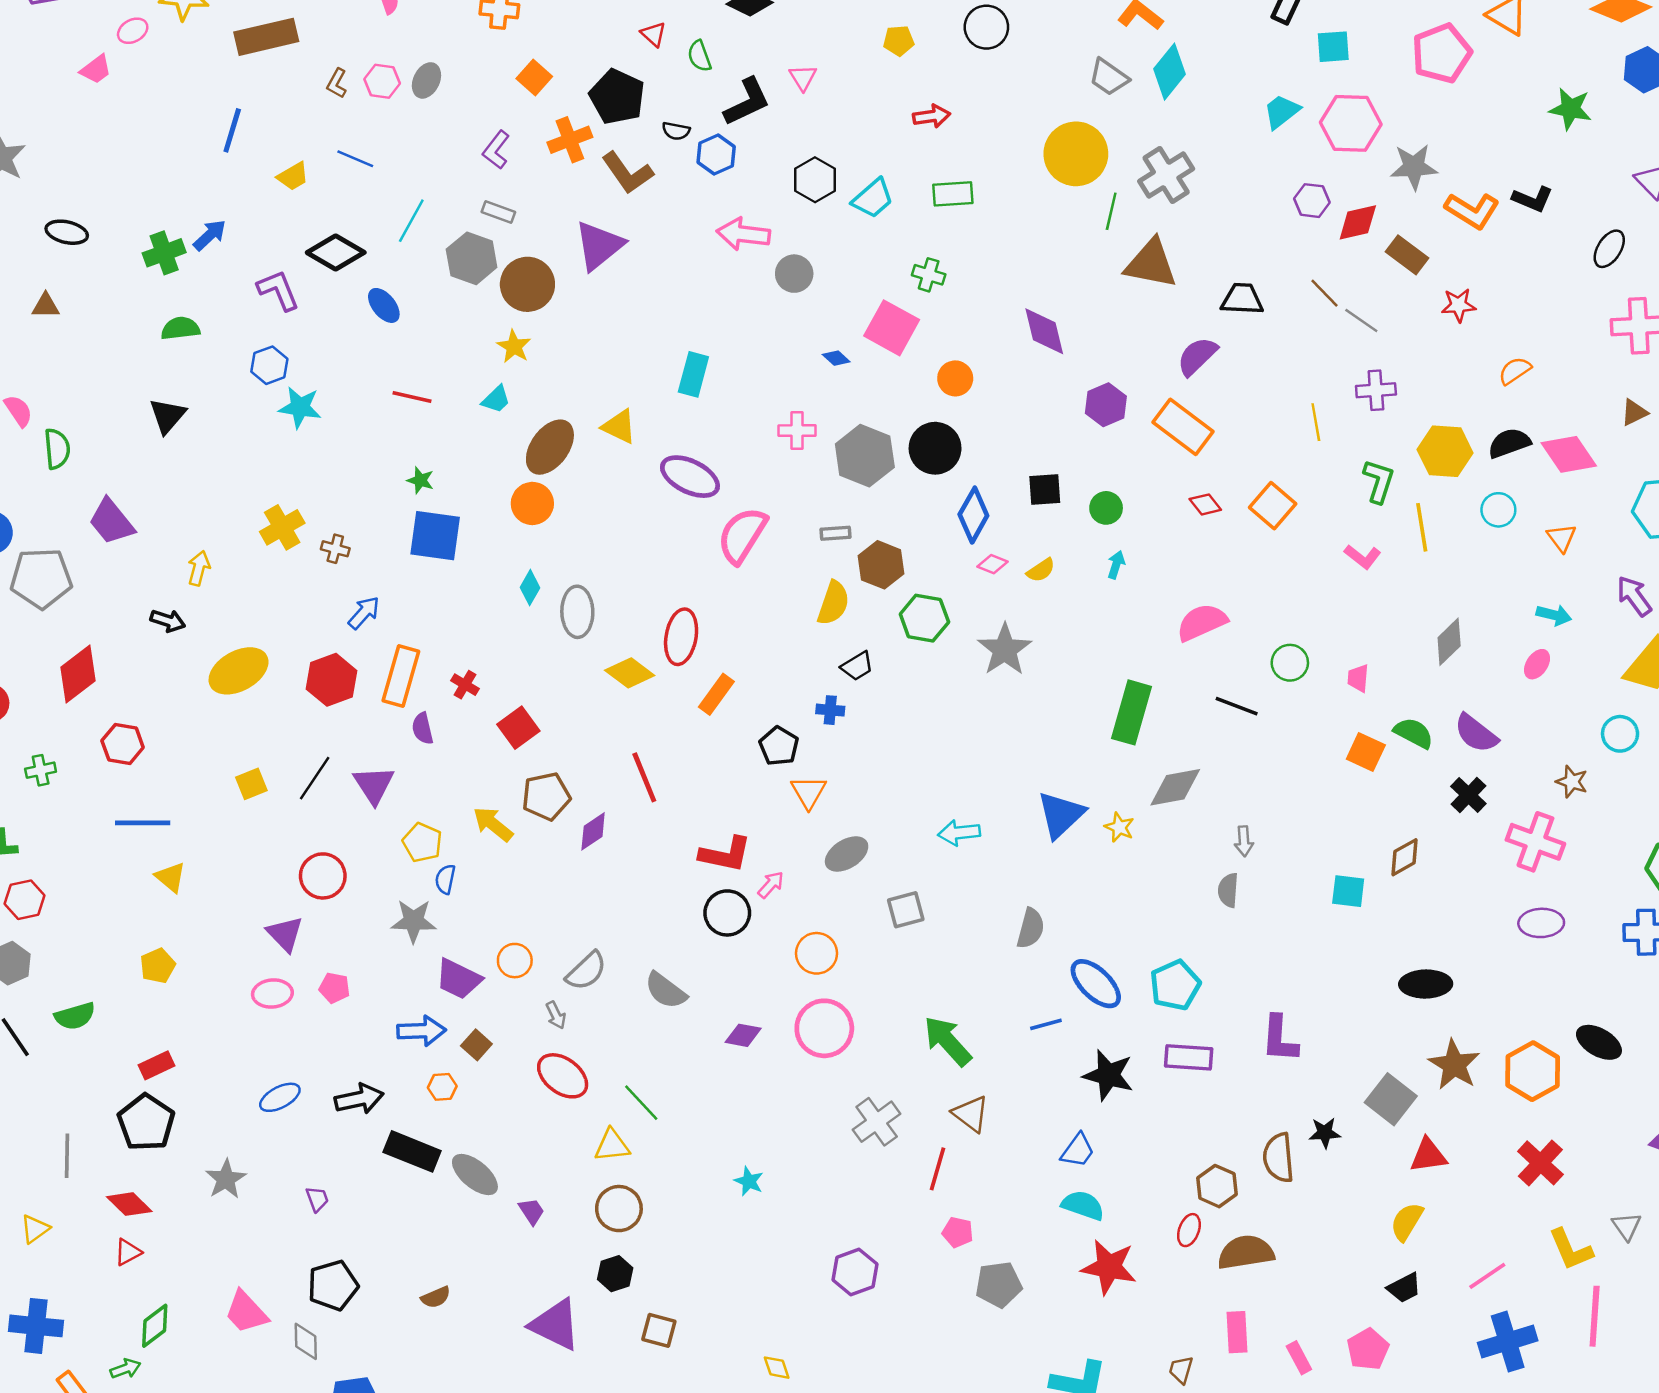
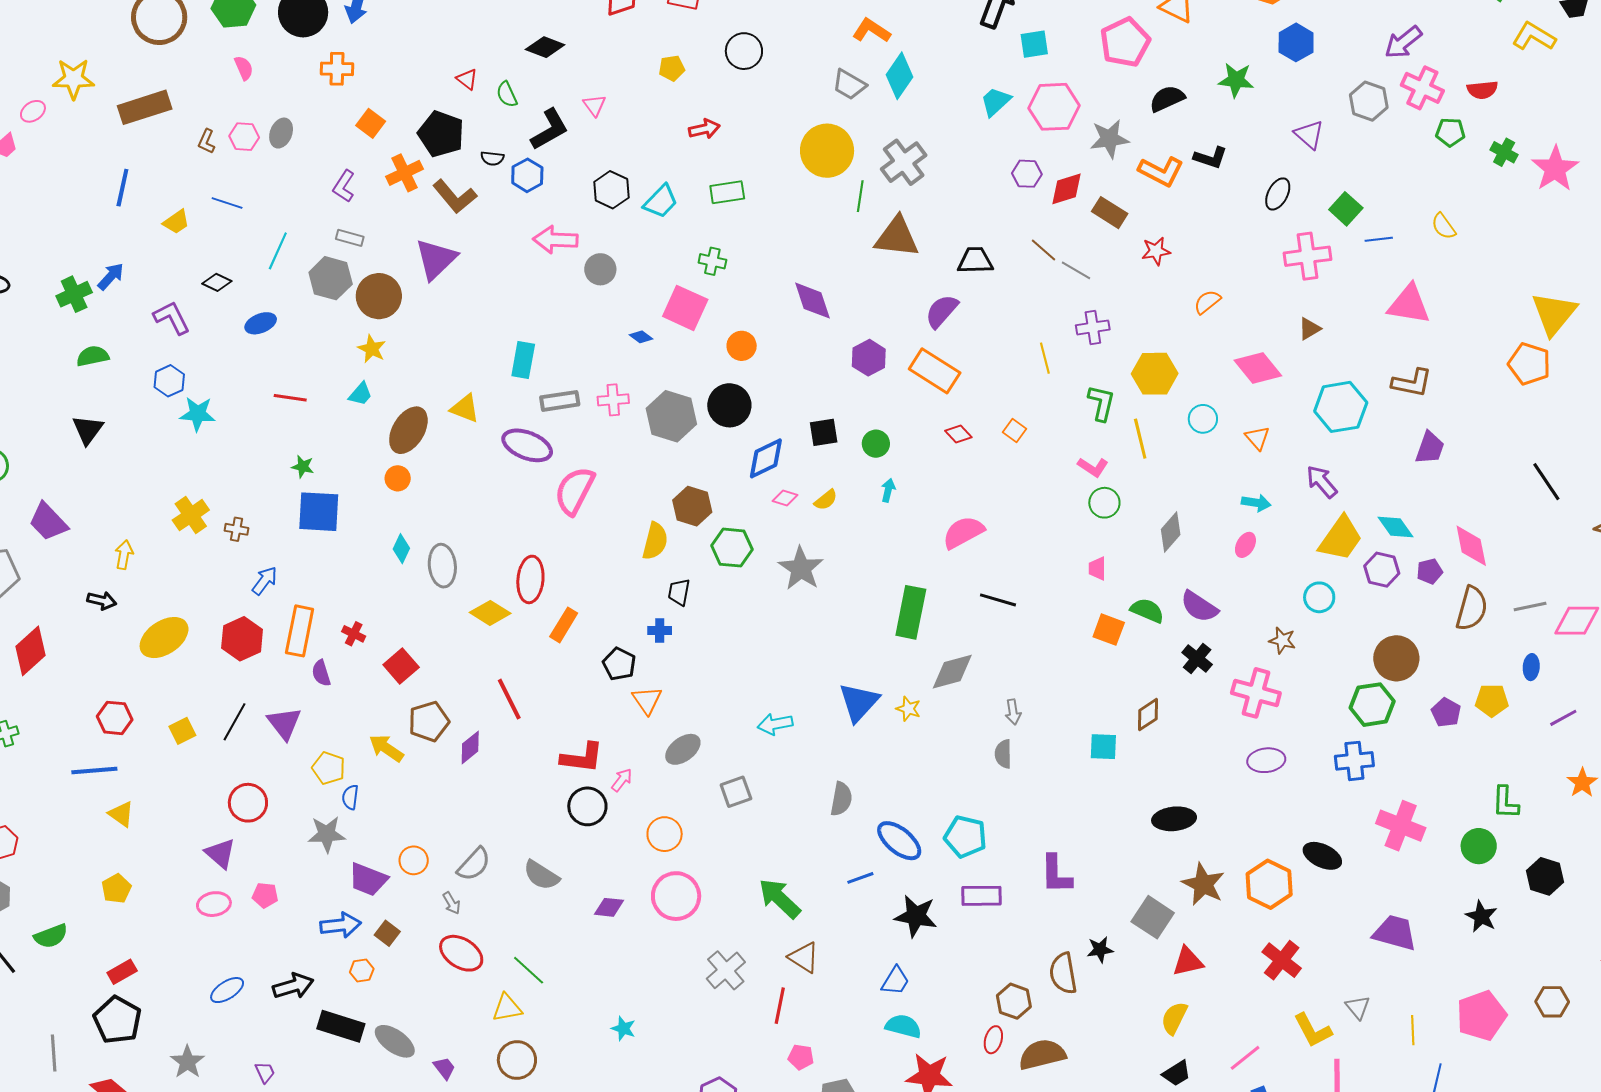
black diamond: (336, 252) -> (217, 282), size x0.6
blue ellipse: (384, 305) -> (261, 323), turned -68
black semicircle: (1509, 443) -> (1167, 99), moved
orange circle: (532, 503) -> (398, 478), size x0.7
orange square: (1273, 506) -> (1014, 431), size x0.6
blue diamond: (973, 515) -> (766, 458), turned 39
gray rectangle: (836, 533) -> (560, 401), moved, size x1.5
green circle: (1290, 663) -> (1104, 503), moved
black trapezoid: (857, 666) -> (679, 592), turned 136
red hexagon: (123, 744) -> (115, 718), moved
cyan pentagon: (1175, 985) -> (965, 837), turned -30

